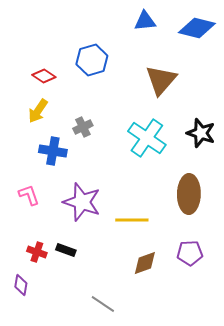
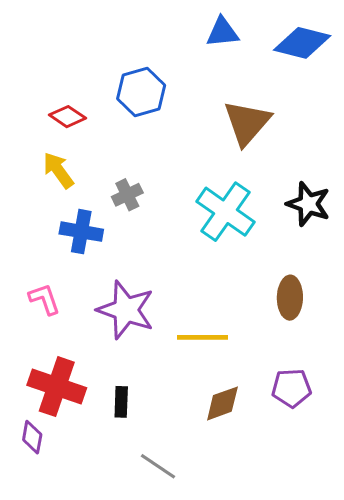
yellow arrow: (38, 111) -> (58, 170), turned 110
brown ellipse: (189, 194) -> (290, 298), size x0.7
black rectangle: (66, 250) -> (121, 402), moved, turned 72
red cross: (37, 252) -> (57, 387), size x1.8

